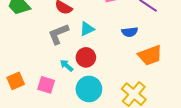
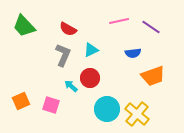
gray L-shape: (58, 34) -> (63, 55), turned 135
cyan circle: (89, 89) -> (107, 109), moved

